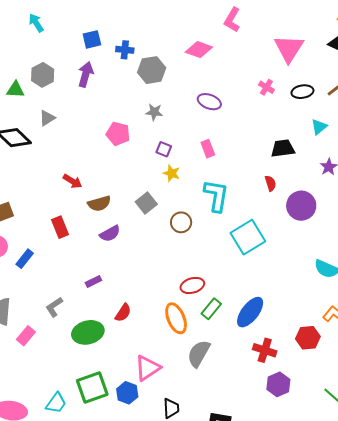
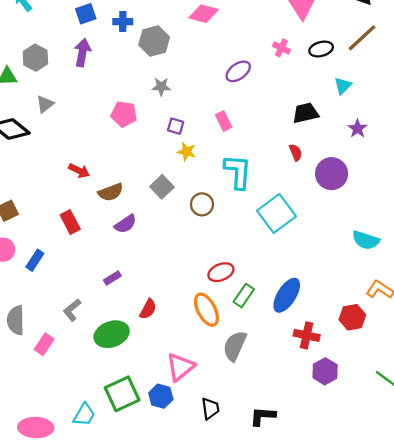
purple ellipse: (209, 102) -> (238, 71), moved, turned -50

